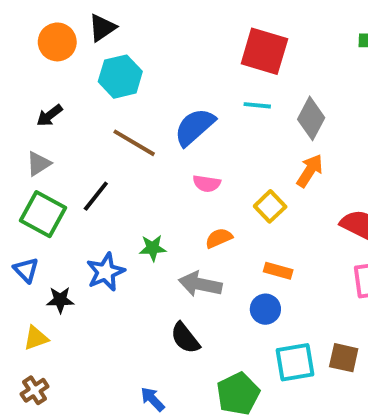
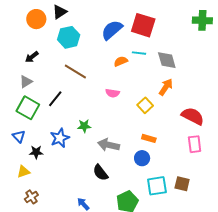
gray diamond: (311, 118) -> (167, 60), turned -45
blue semicircle: (195, 127) -> (112, 30), moved
orange semicircle: (219, 238) -> (121, 61), moved
brown cross: (35, 390) -> (31, 197), moved

